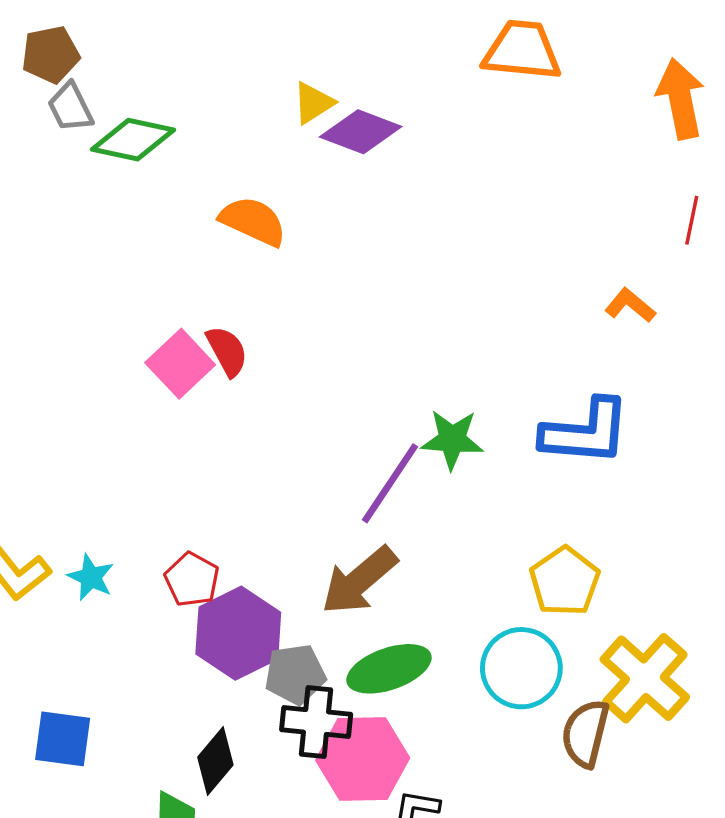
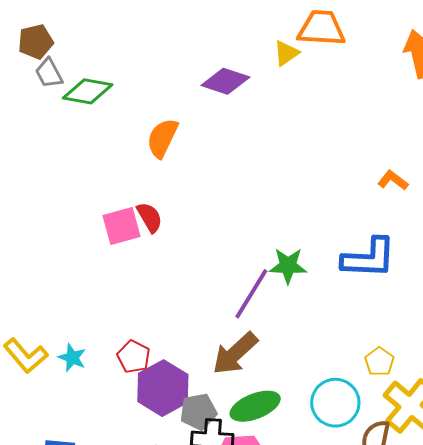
yellow triangle: (313, 103) -> (286, 53), moved
orange semicircle: (253, 221) -> (162, 138), turned -87
pink square: (180, 364) -> (121, 226), turned 30
yellow pentagon: (565, 581) -> (379, 362), moved, size x0.7

